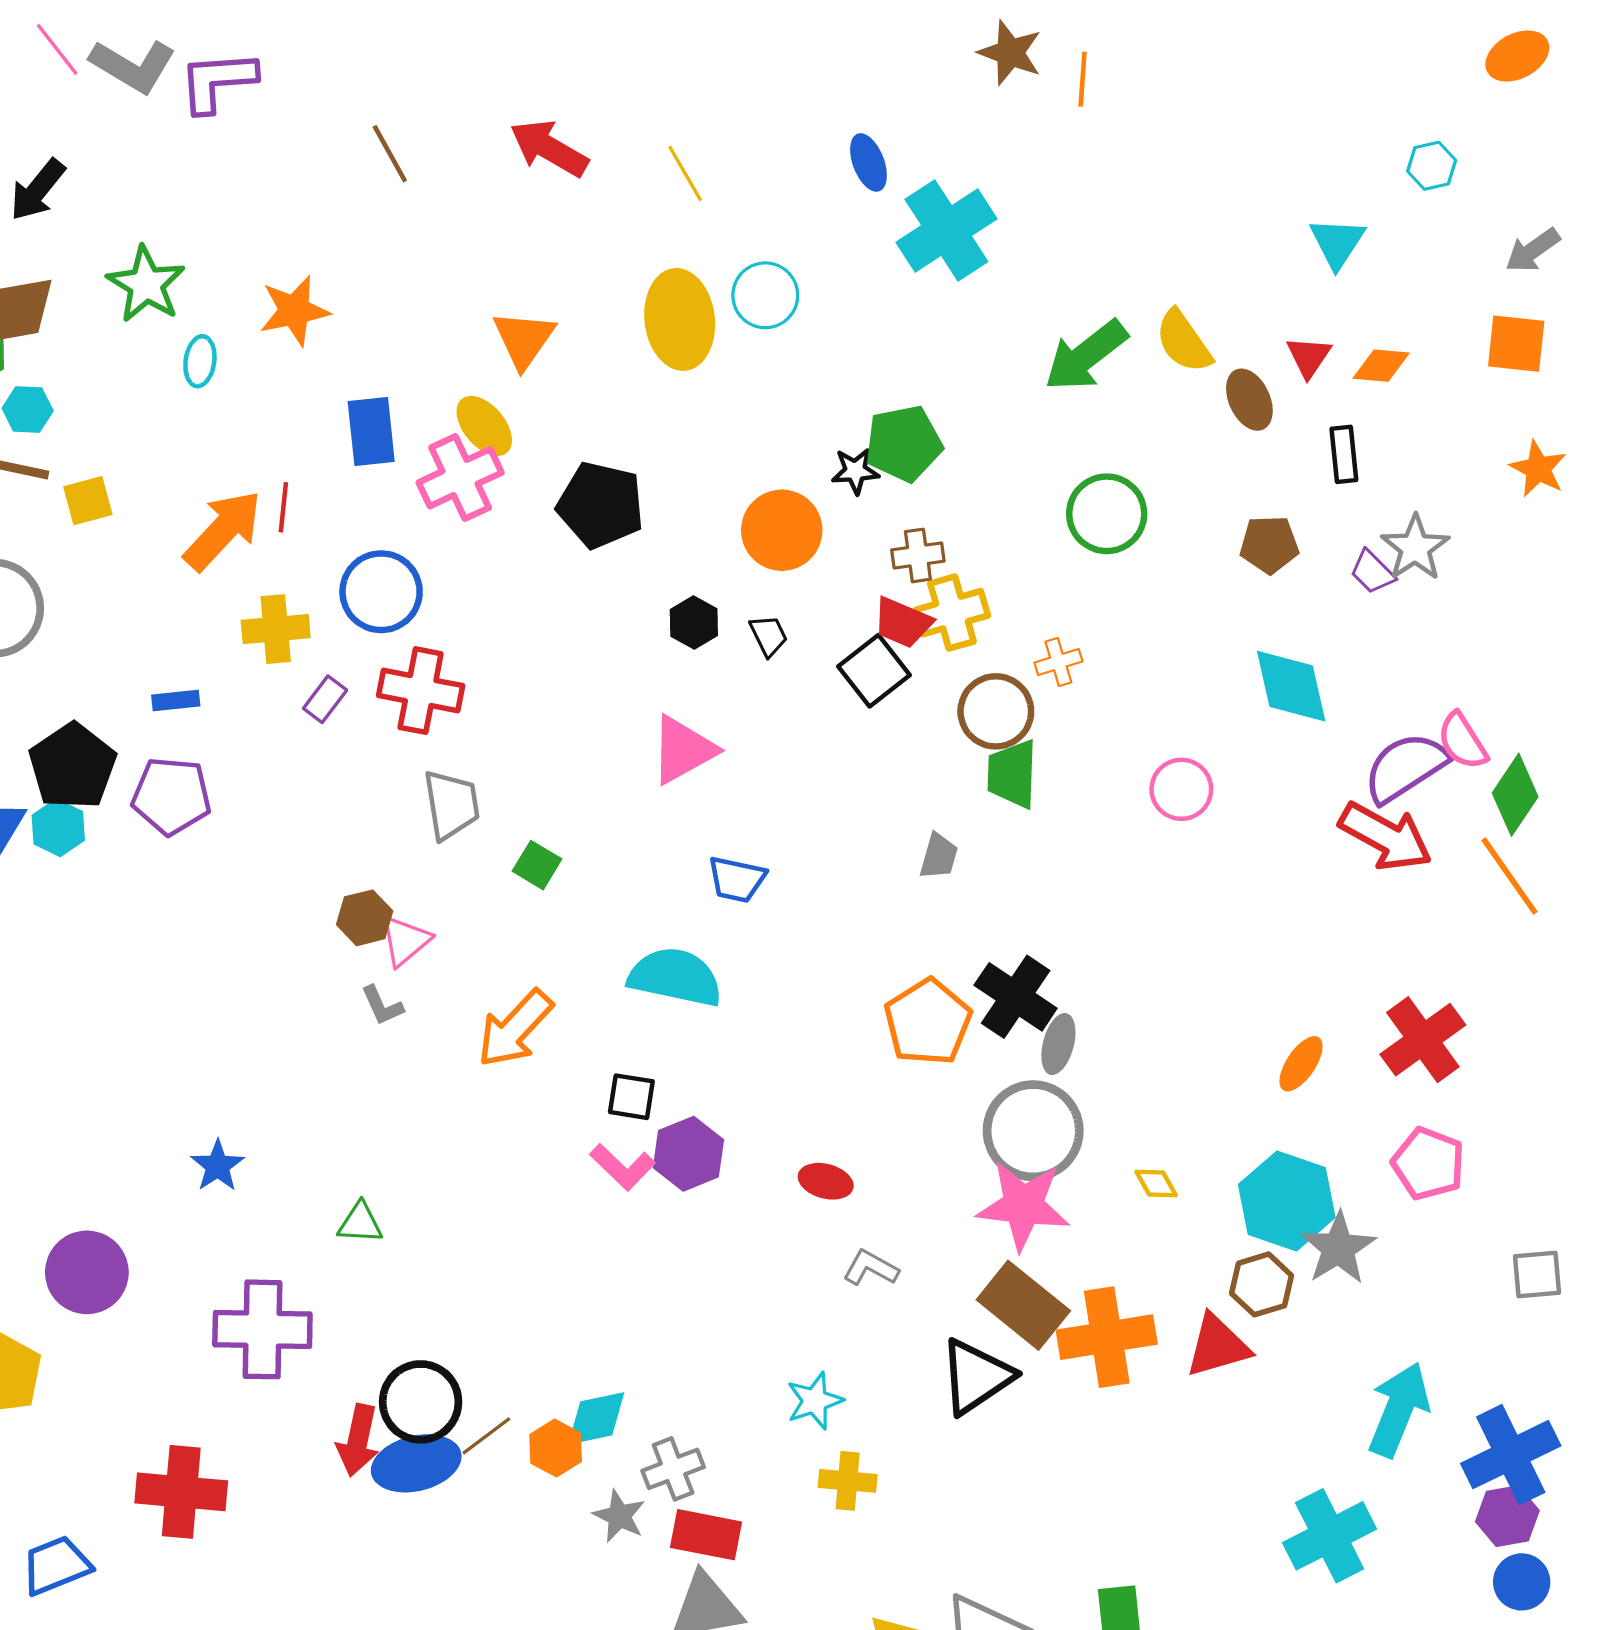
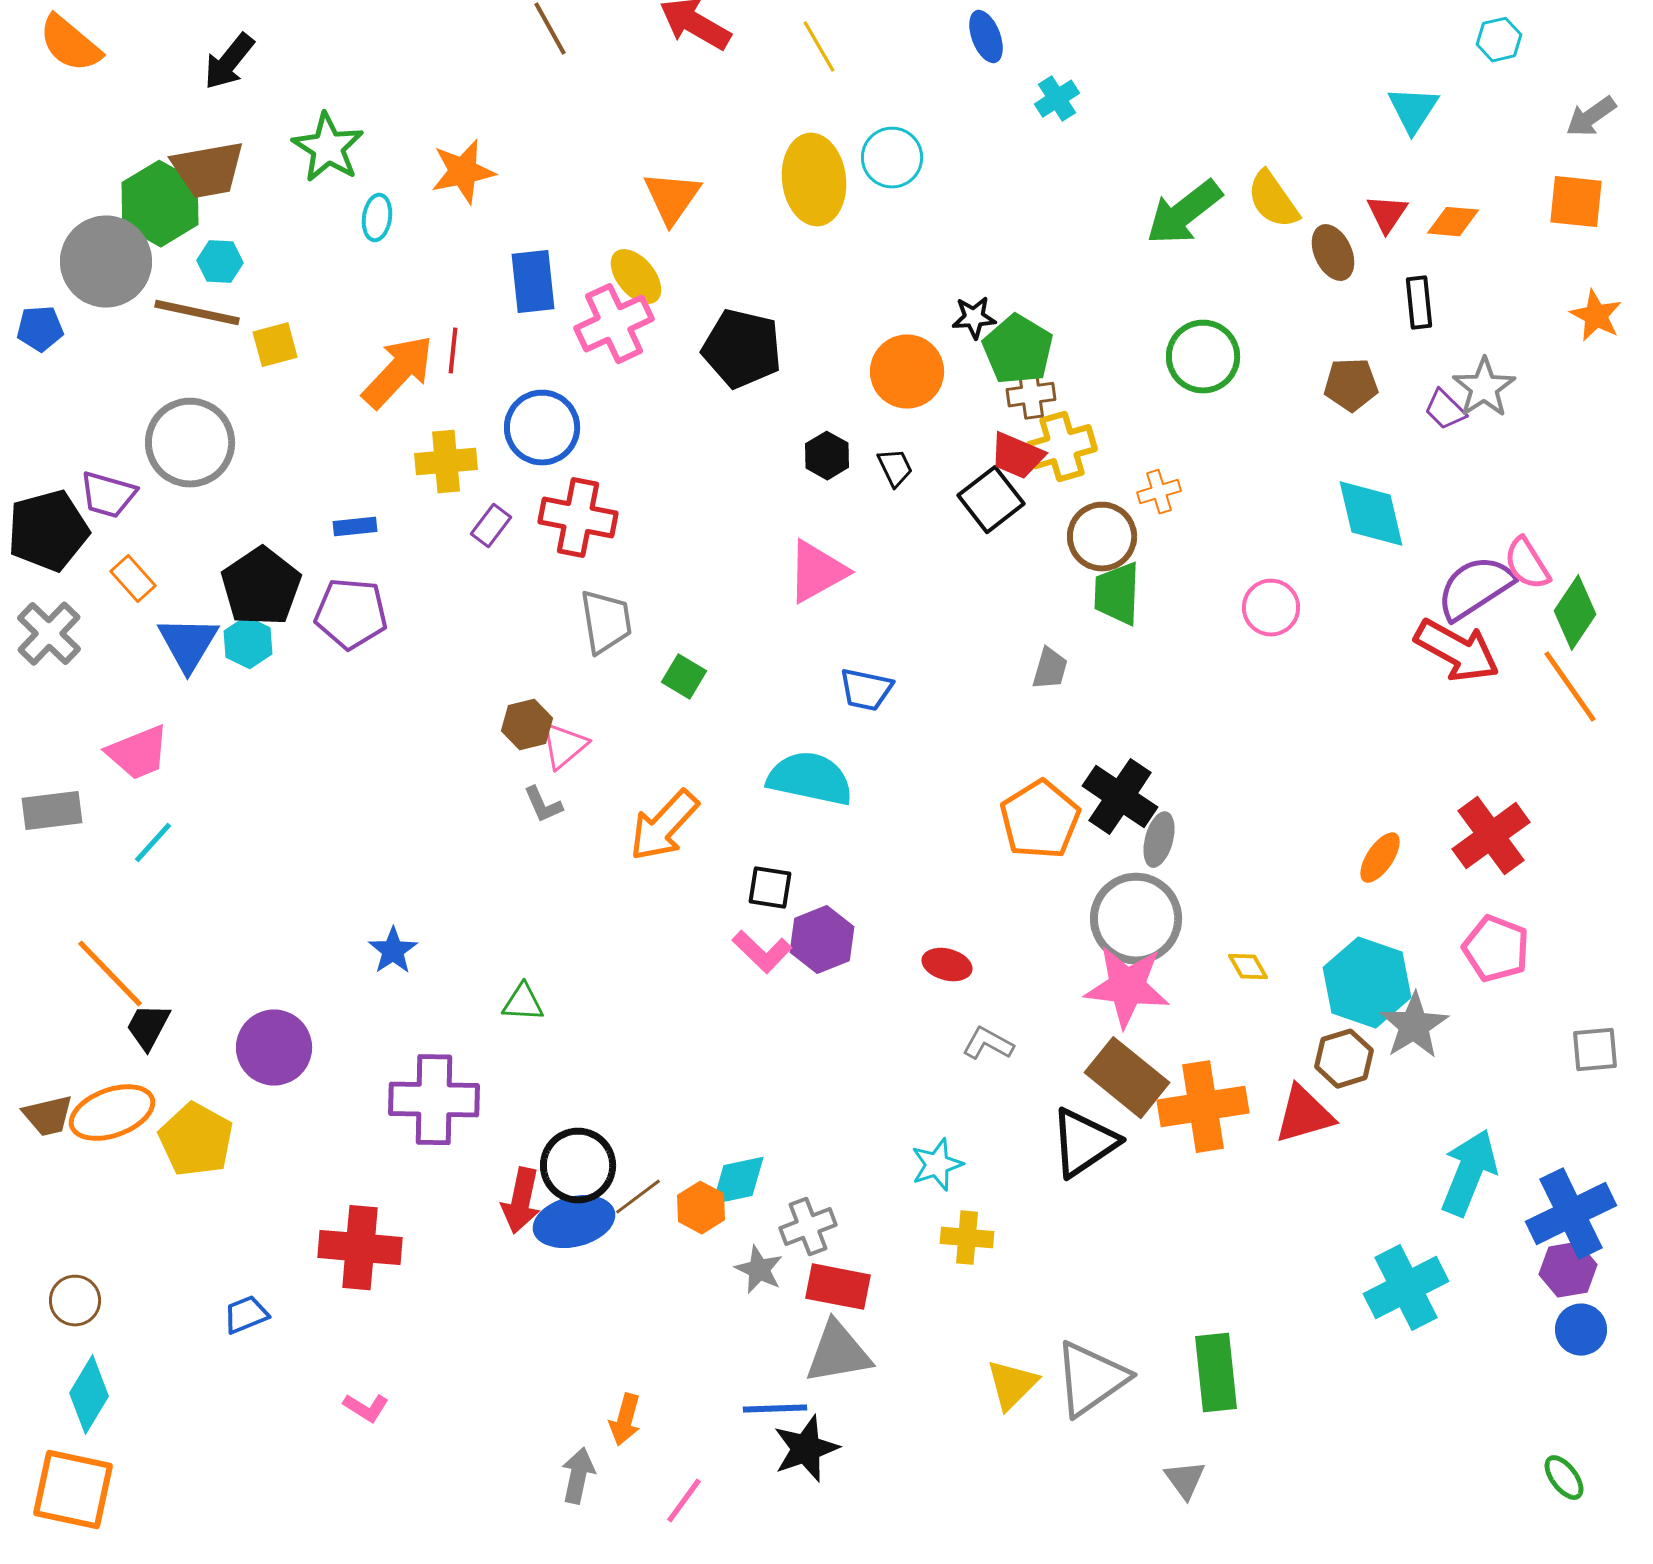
cyan cross: (946, 231) -> (1057, 99), size x0.5
green pentagon: (904, 444) -> (1018, 350), moved, turned -30
blue trapezoid: (56, 1565) -> (246, 1315), size x0.7

